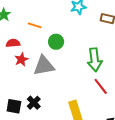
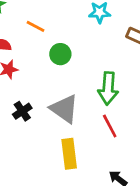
gray triangle: (44, 66) -> (64, 109), moved, turned 35
black cross: (34, 103) -> (22, 111), moved

